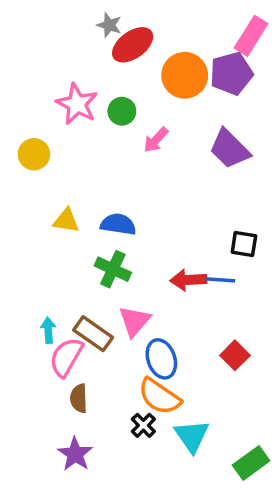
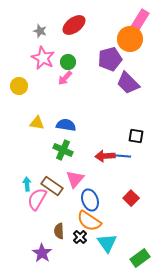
gray star: (109, 25) -> (40, 31), moved
purple pentagon: (231, 74) -> (110, 59), moved
orange circle: (185, 75) -> (130, 39), moved
pink arrow: (156, 140) -> (65, 78), moved
brown semicircle: (79, 398) -> (59, 231), moved

